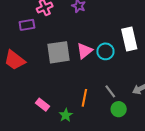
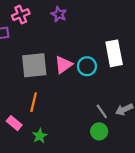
gray line: (110, 91) -> (102, 111), moved
orange line: (84, 98) -> (34, 102), moved

